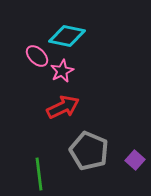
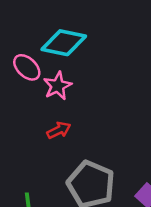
red arrow: (63, 107) -> (59, 130), size x0.6

